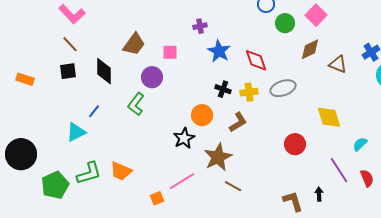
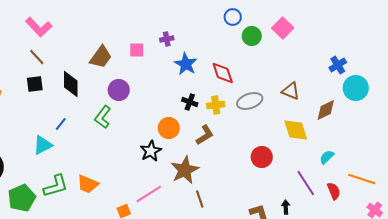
brown diamond: (310, 49) -> (326, 110), moved
pink square: (170, 52) -> (137, 50), moved
brown triangle: (338, 64) -> (291, 91), moved
brown line: (233, 186) -> (200, 199), turned 42

